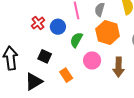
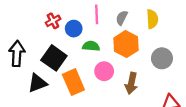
green semicircle: (76, 40) -> (91, 46), turned 56
black square: (45, 56) -> (54, 58), size x1.6
orange rectangle: (66, 75) -> (73, 82), size x1.6

